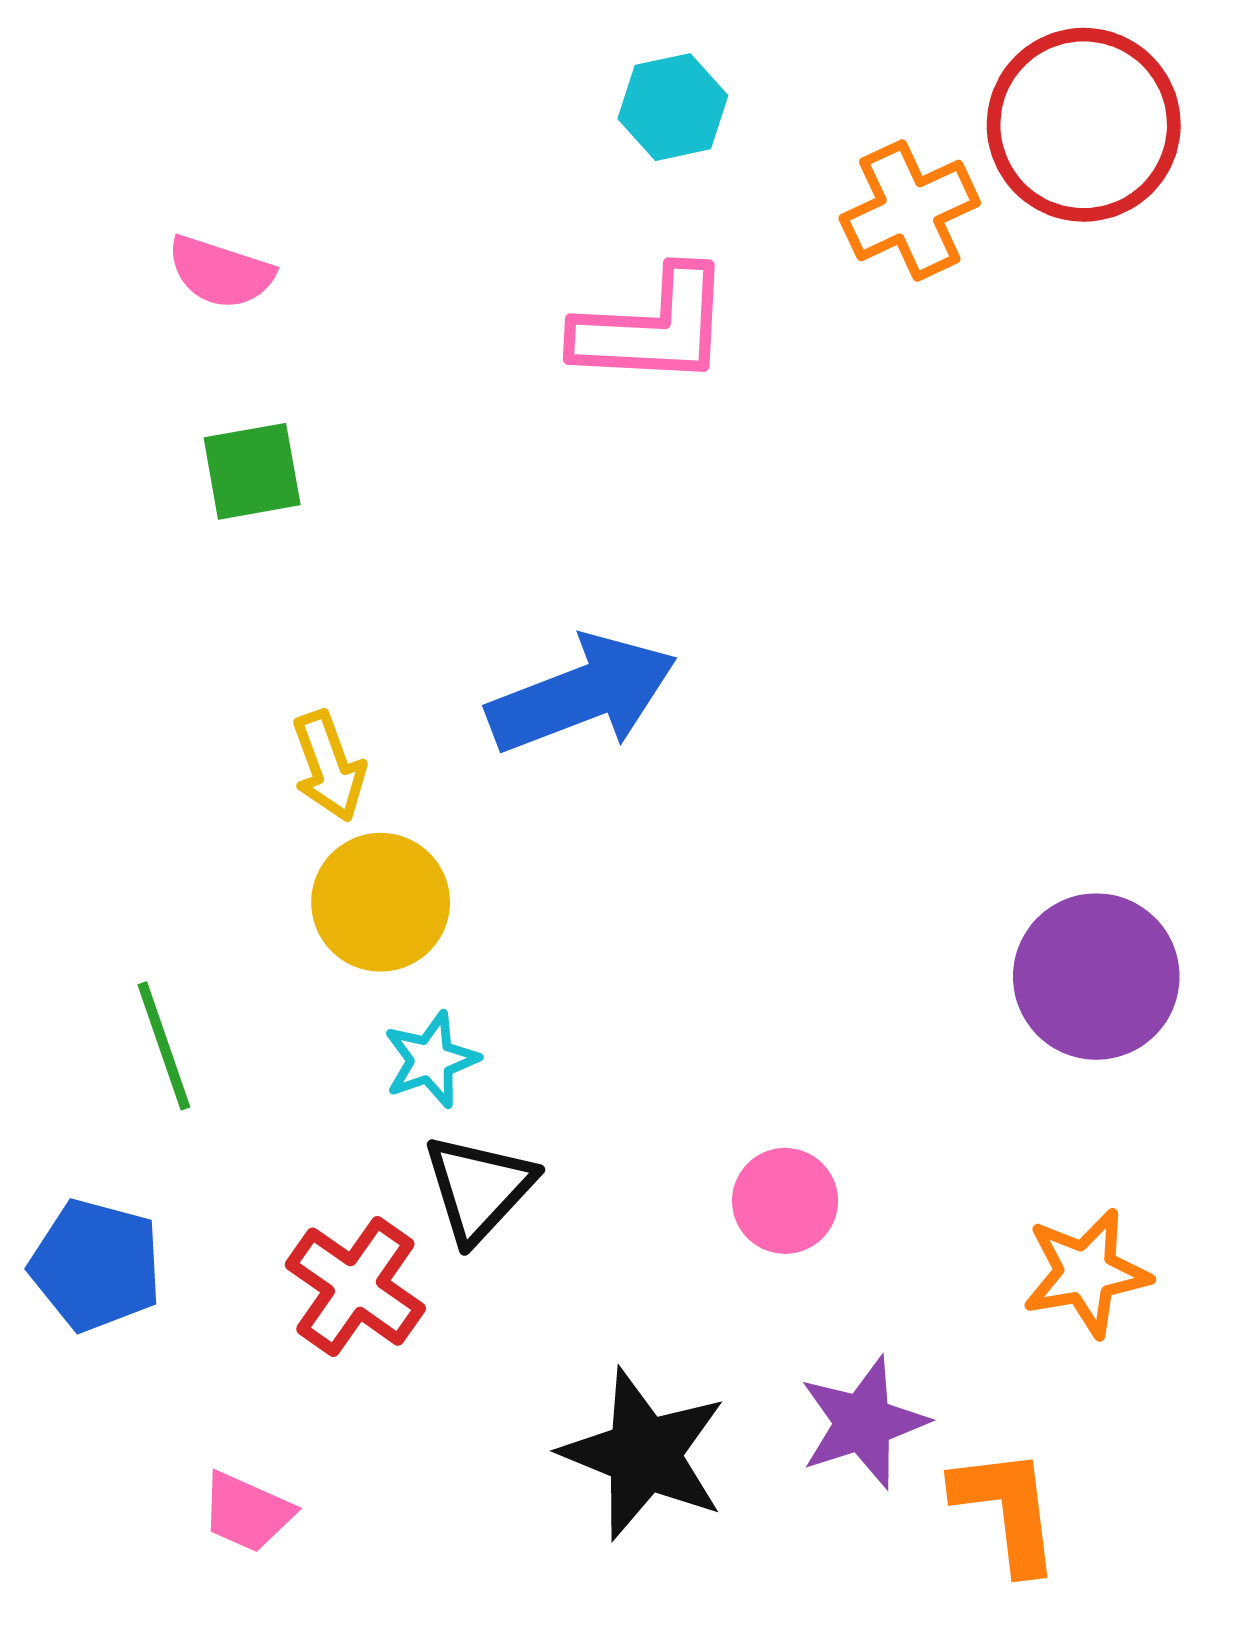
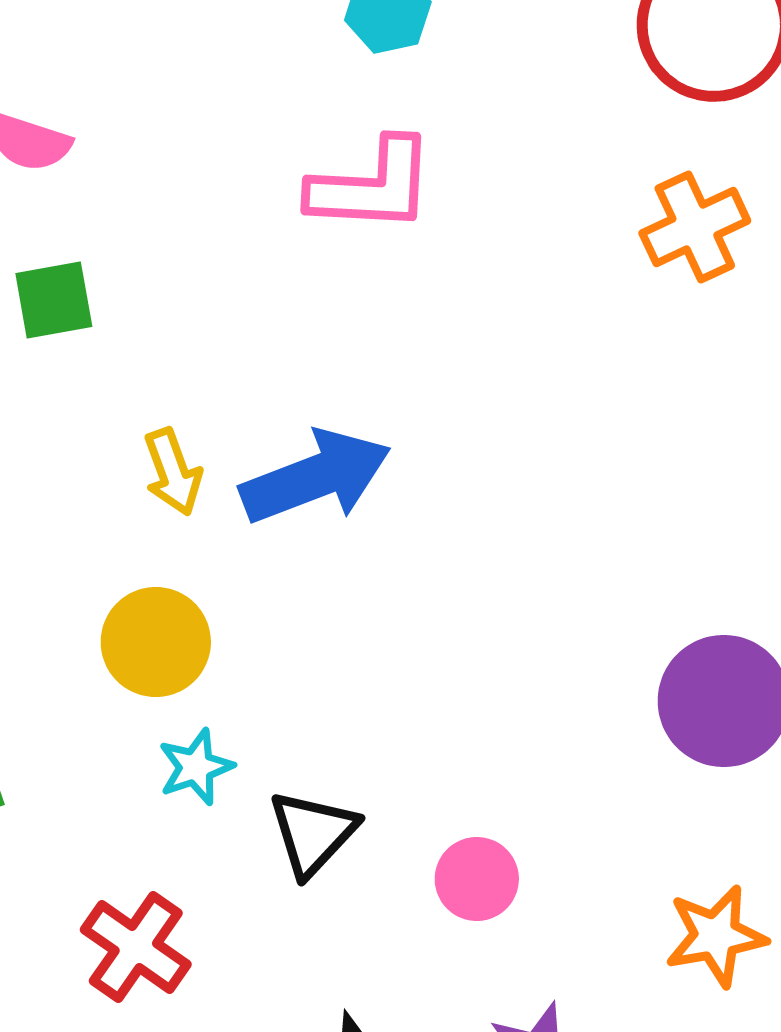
orange cross: (910, 210) -> (695, 227), moved
yellow arrow: (329, 766) -> (173, 472), moved
black triangle: (479, 1188) -> (313, 833), moved

